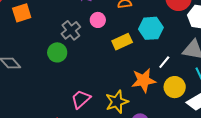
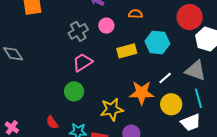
green circle: (57, 52) -> (74, 91), moved
pink trapezoid: (81, 99) -> (83, 62), moved

